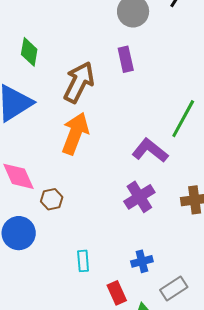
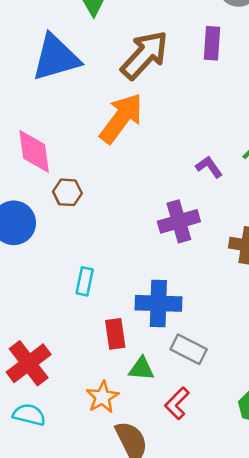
purple L-shape: (150, 151) -> (209, 167), size x0.6
blue cross: (142, 261) -> (158, 303), size x1.6
gray rectangle: (174, 288) -> (189, 349), turned 44

